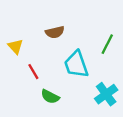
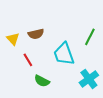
brown semicircle: (55, 32) -> (36, 34), moved

